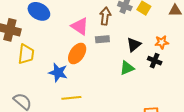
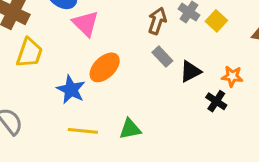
pink triangle: (80, 26) -> (86, 24), moved
gray rectangle: (102, 39) -> (162, 57), moved, turned 40
green triangle: (127, 68) -> (130, 129), moved

